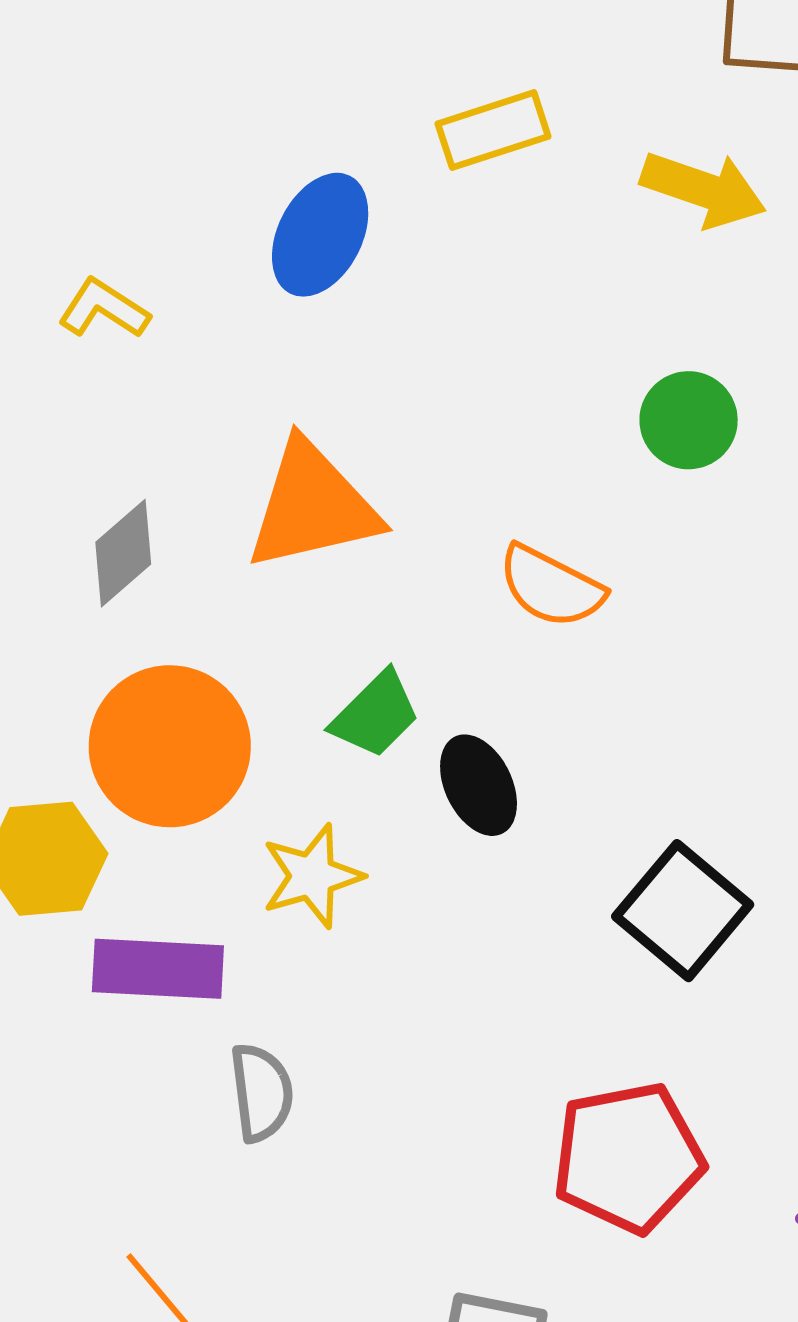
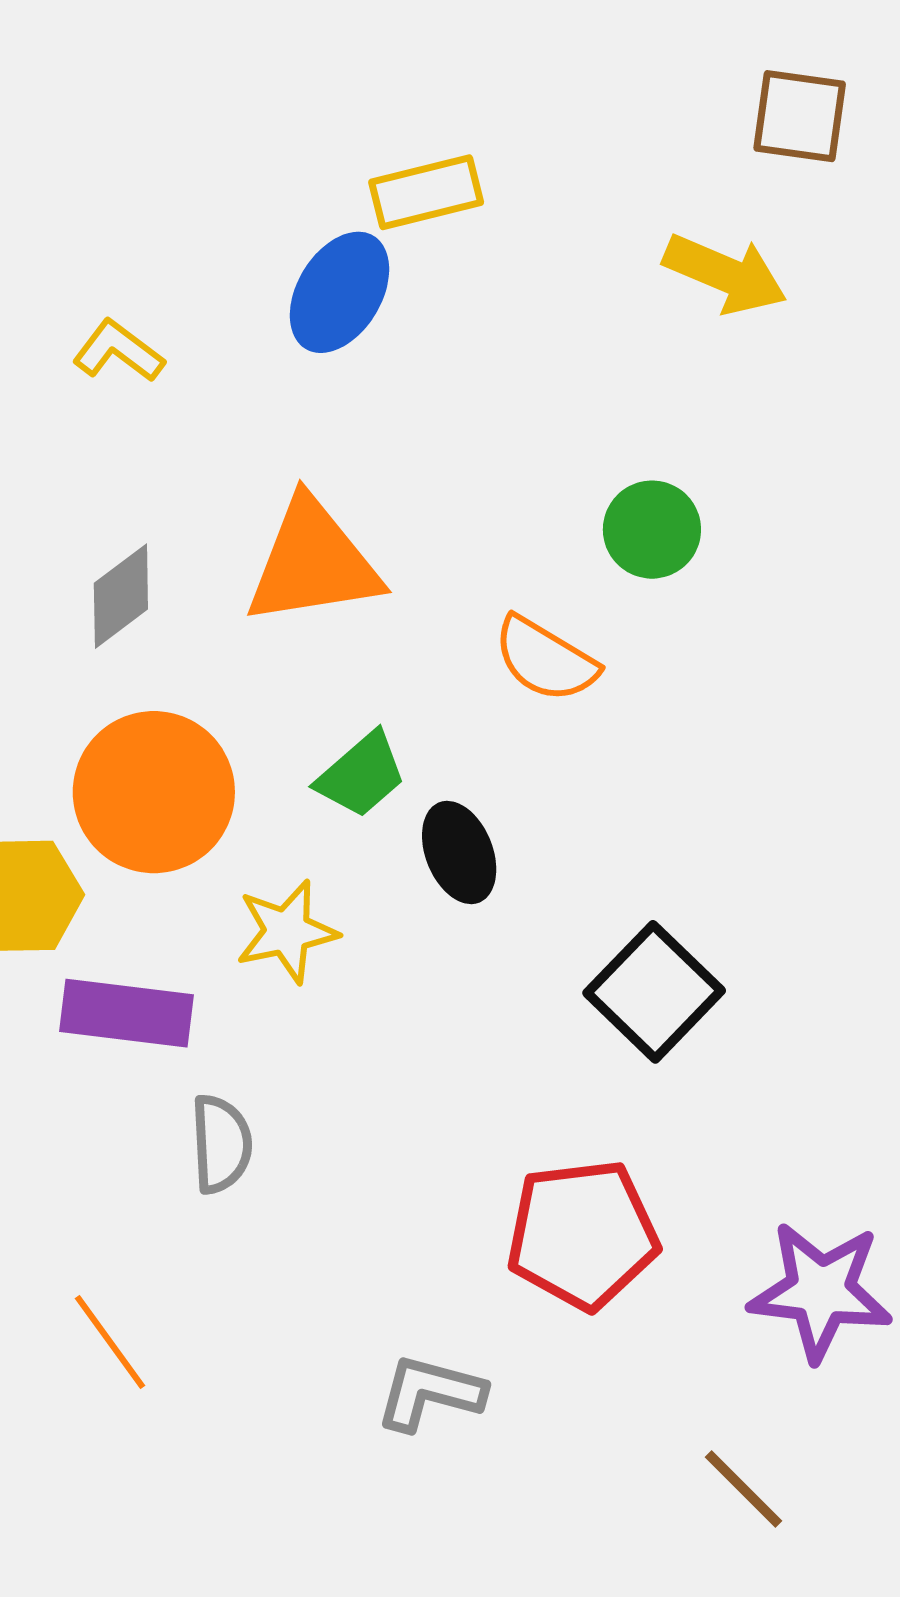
yellow rectangle: (493, 130) -> (426, 192), moved
green circle: (689, 420) -> (652, 530), moved

